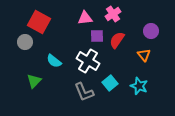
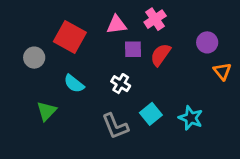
red square: (39, 22) -> (70, 37), moved
orange triangle: (144, 55) -> (222, 71), moved
white cross: (88, 61) -> (121, 84), size x0.6

